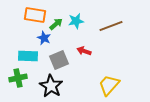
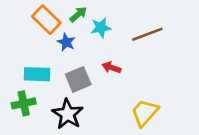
orange rectangle: (35, 15) -> (46, 20), turned 35
green arrow: (56, 24) -> (78, 14), moved
blue star: (44, 38) -> (66, 42), moved

